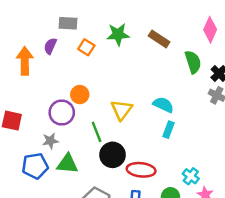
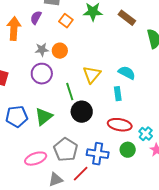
orange circle: (80, 95) -> (60, 51), moved
cyan rectangle: (169, 130) -> (118, 94), moved, turned -32
gray star: (50, 141) -> (42, 50), moved
green triangle: (67, 164) -> (44, 117), turned -48
red ellipse: (141, 170) -> (120, 125), moved

